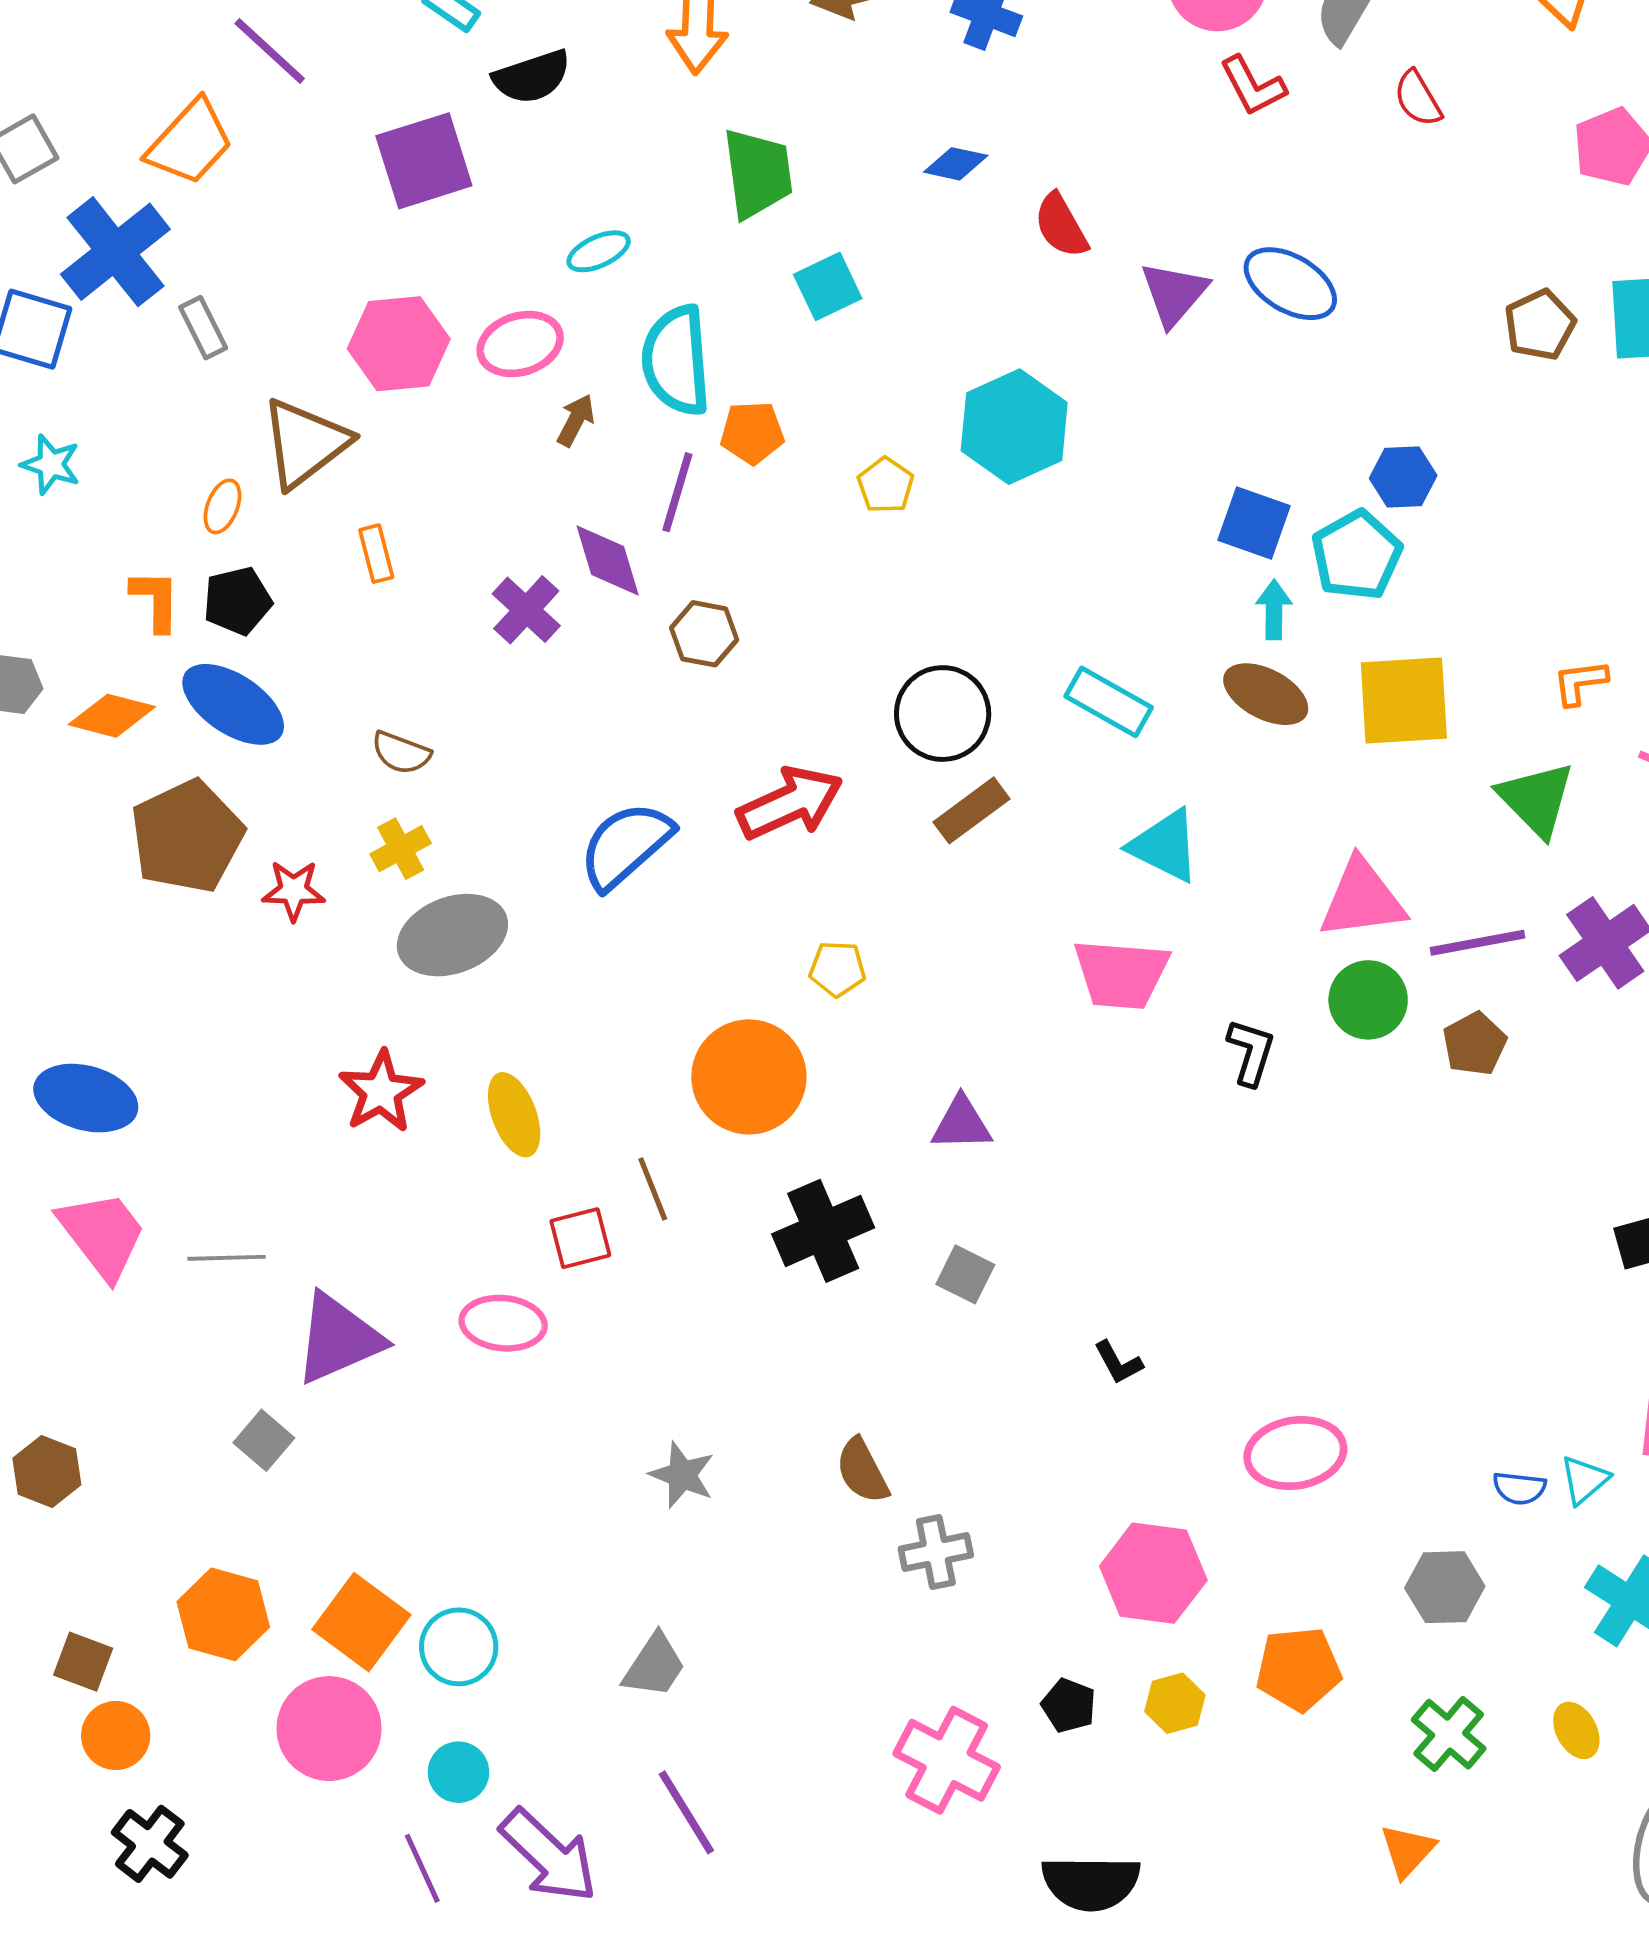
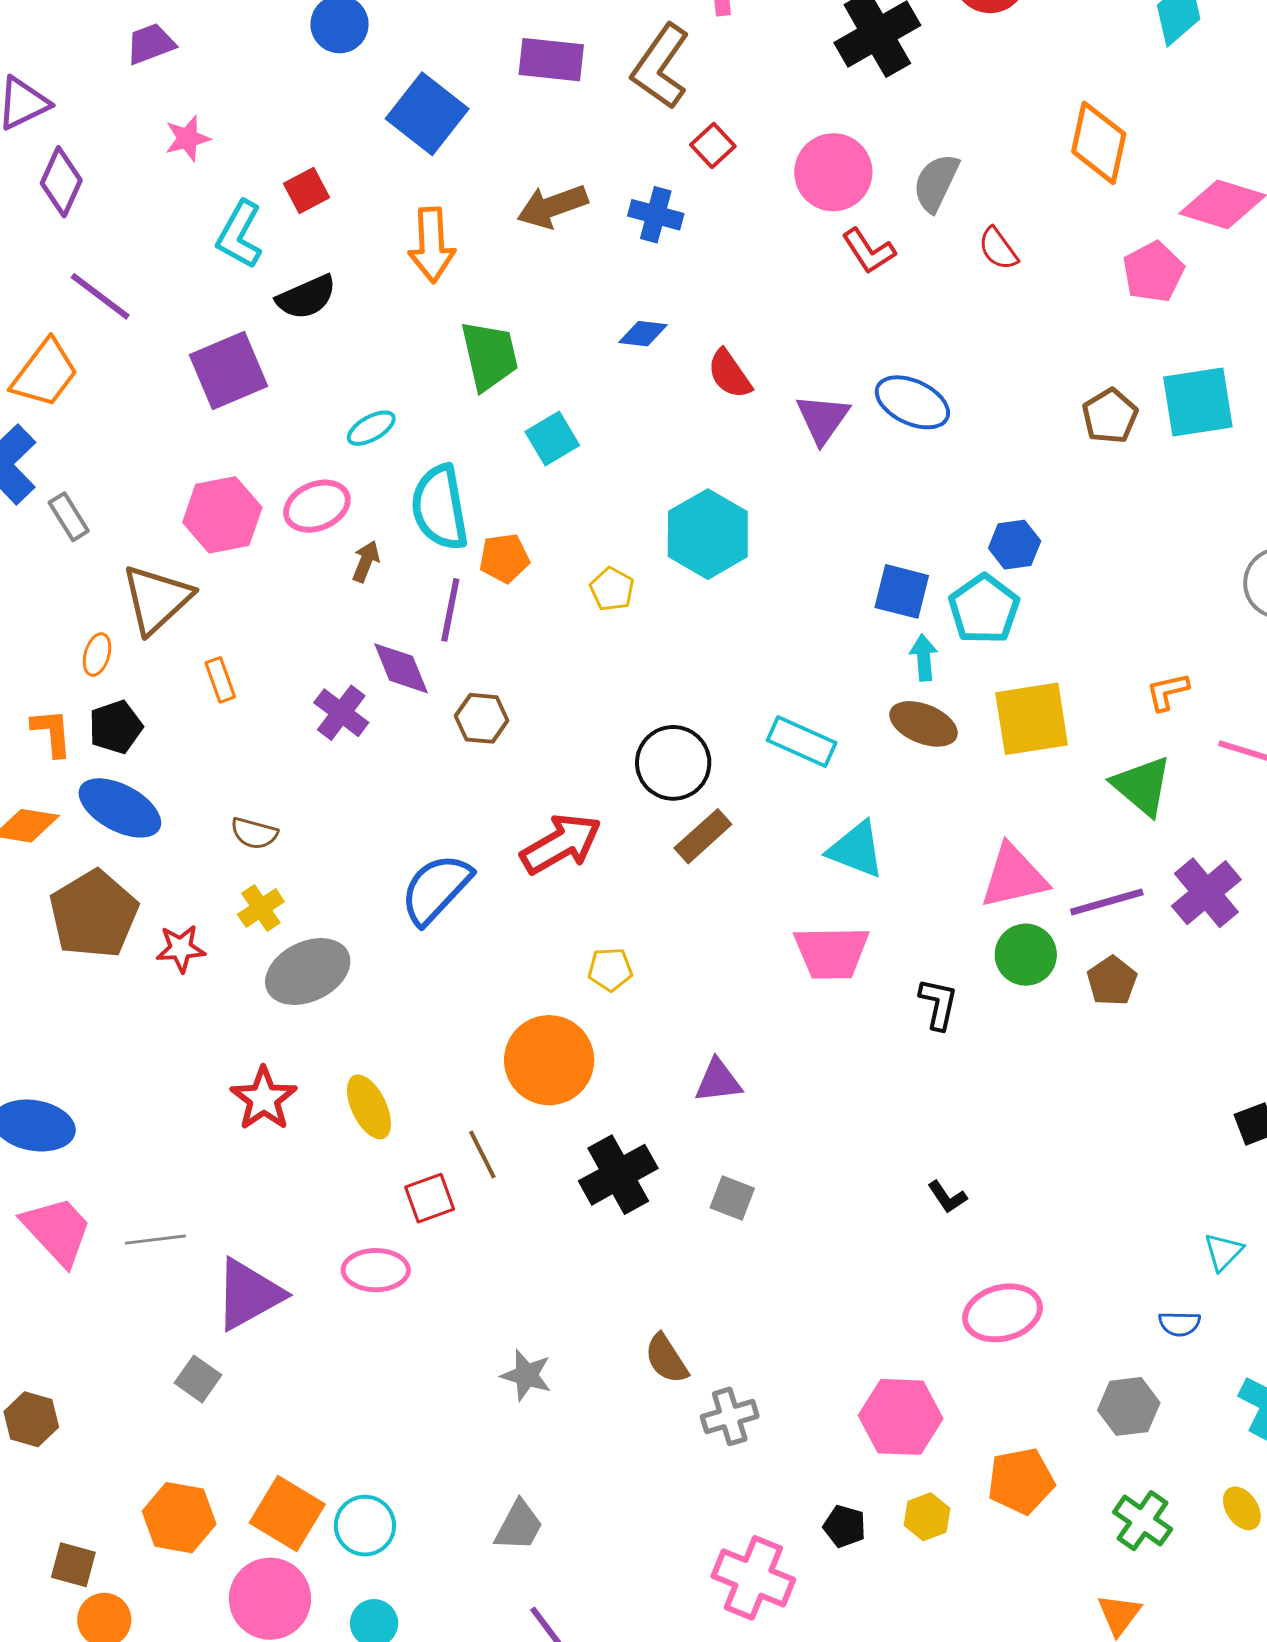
black L-shape: (1118, 1363) -> (947, 1197), moved
cyan triangle: (1584, 1480) -> (1223, 1252), moved

